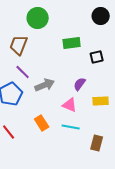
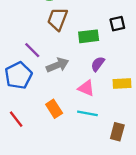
green rectangle: (72, 43) -> (89, 36), moved
brown trapezoid: (19, 45) -> (58, 19), moved
black square: (97, 57) -> (117, 24), moved

